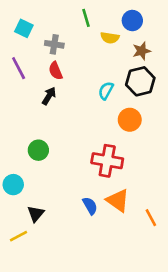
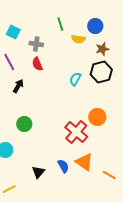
black arrow: (49, 96) -> (18, 86), moved
orange circle: (130, 120) -> (97, 117), moved
red cross: (107, 161) -> (76, 132), turned 30
black triangle: (36, 214) -> (38, 172), moved
orange line: (151, 218) -> (109, 175), turned -32

